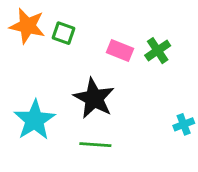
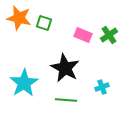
cyan cross: (184, 124) -> (102, 87), moved

